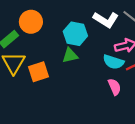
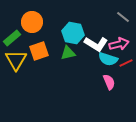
white L-shape: (106, 20) -> (96, 44), moved
orange square: (39, 72) -> (39, 51), moved

